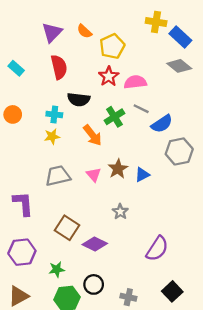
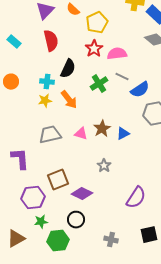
black semicircle: (79, 99) -> (68, 69), turned -72
orange arrow: (92, 135) -> (69, 100), moved
pink triangle: (94, 175) -> (81, 134), turned -32
brown square: (67, 228) -> (58, 180), turned 35
purple hexagon: (22, 252) -> (33, 198), moved
green star: (57, 269) -> (41, 222), moved
black circle: (94, 284) -> (76, 220), moved
black square: (172, 291) -> (149, 235), turned 30

